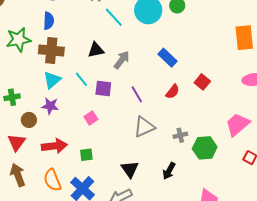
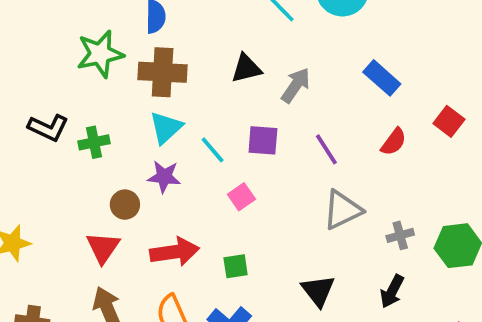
cyan line: (81, 79) -> (213, 150), moved
green cross: (12, 97) -> (94, 142), moved
gray cross: (180, 135) -> (400, 235), moved

